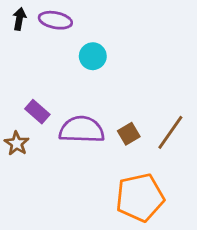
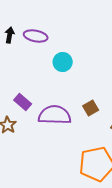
brown square: (129, 134) -> (91, 108), moved

